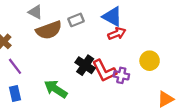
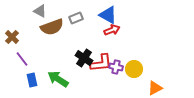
yellow circle: (150, 61) -> (134, 69), moved
red L-shape: (104, 71) -> (101, 63), turned -70
blue rectangle: (15, 93) -> (32, 80), moved

